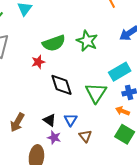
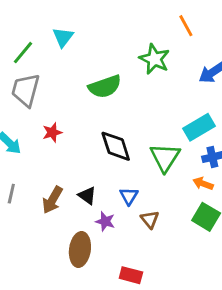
green star: (87, 41) -> (154, 59), moved
red star: (38, 62) -> (52, 132), moved
black triangle: (50, 120) -> (87, 196), moved

